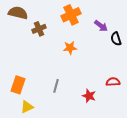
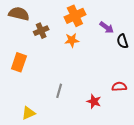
orange star: (70, 48) -> (72, 40), moved
orange rectangle: (18, 85) -> (19, 62), moved

